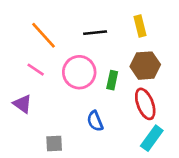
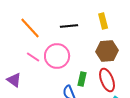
pink line: (36, 70) -> (33, 57), moved
green rectangle: (112, 80) -> (82, 79), moved

